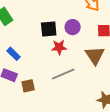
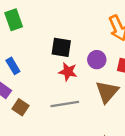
purple circle: (73, 27) -> (97, 60), moved
brown square: (28, 86) -> (20, 107), turned 32

